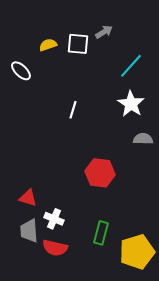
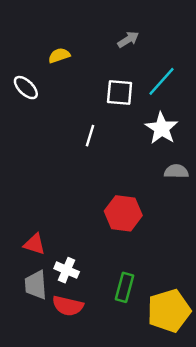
white square: (78, 44) -> (120, 92), moved

